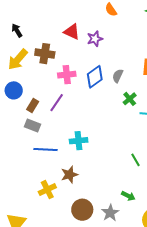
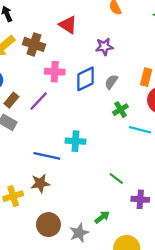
purple star: (95, 39) -> (104, 47), moved
cyan cross: (79, 141) -> (75, 141), moved
blue line: (45, 150) -> (47, 156), moved
green line: (135, 160) -> (116, 178), turned -32
green arrow: (128, 196) -> (102, 217), turned -72

